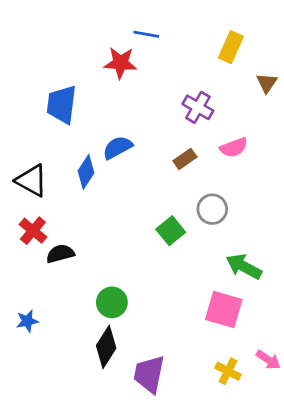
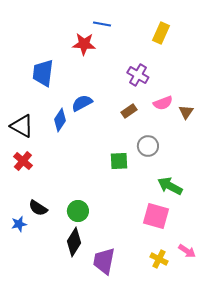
brown triangle: (267, 83) -> (186, 112), moved
green square: (171, 231) -> (119, 161), turned 36
black semicircle: (60, 254) -> (38, 208), moved, turned -132

